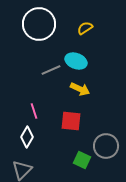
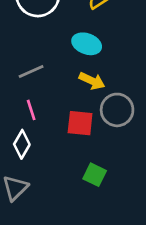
gray line: (51, 70) -> (31, 72), moved
gray circle: (106, 146) -> (117, 110), moved

